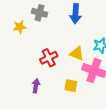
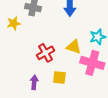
yellow square: (71, 86) -> (59, 77), moved

